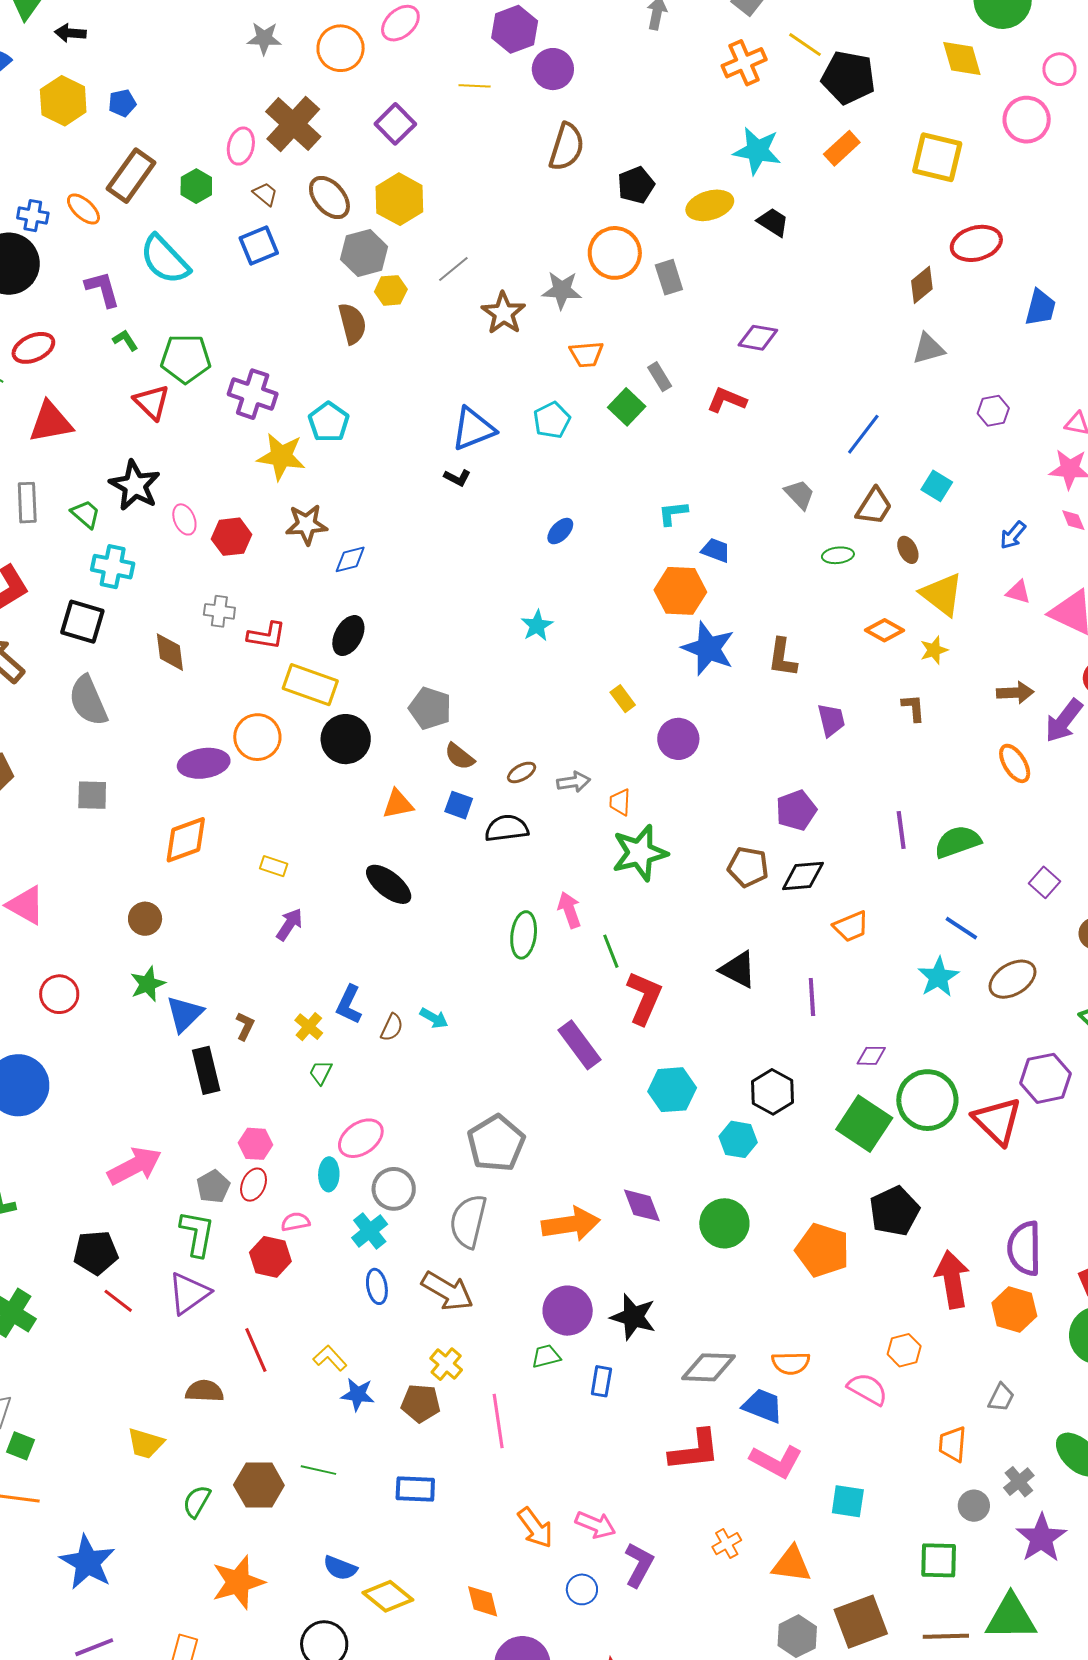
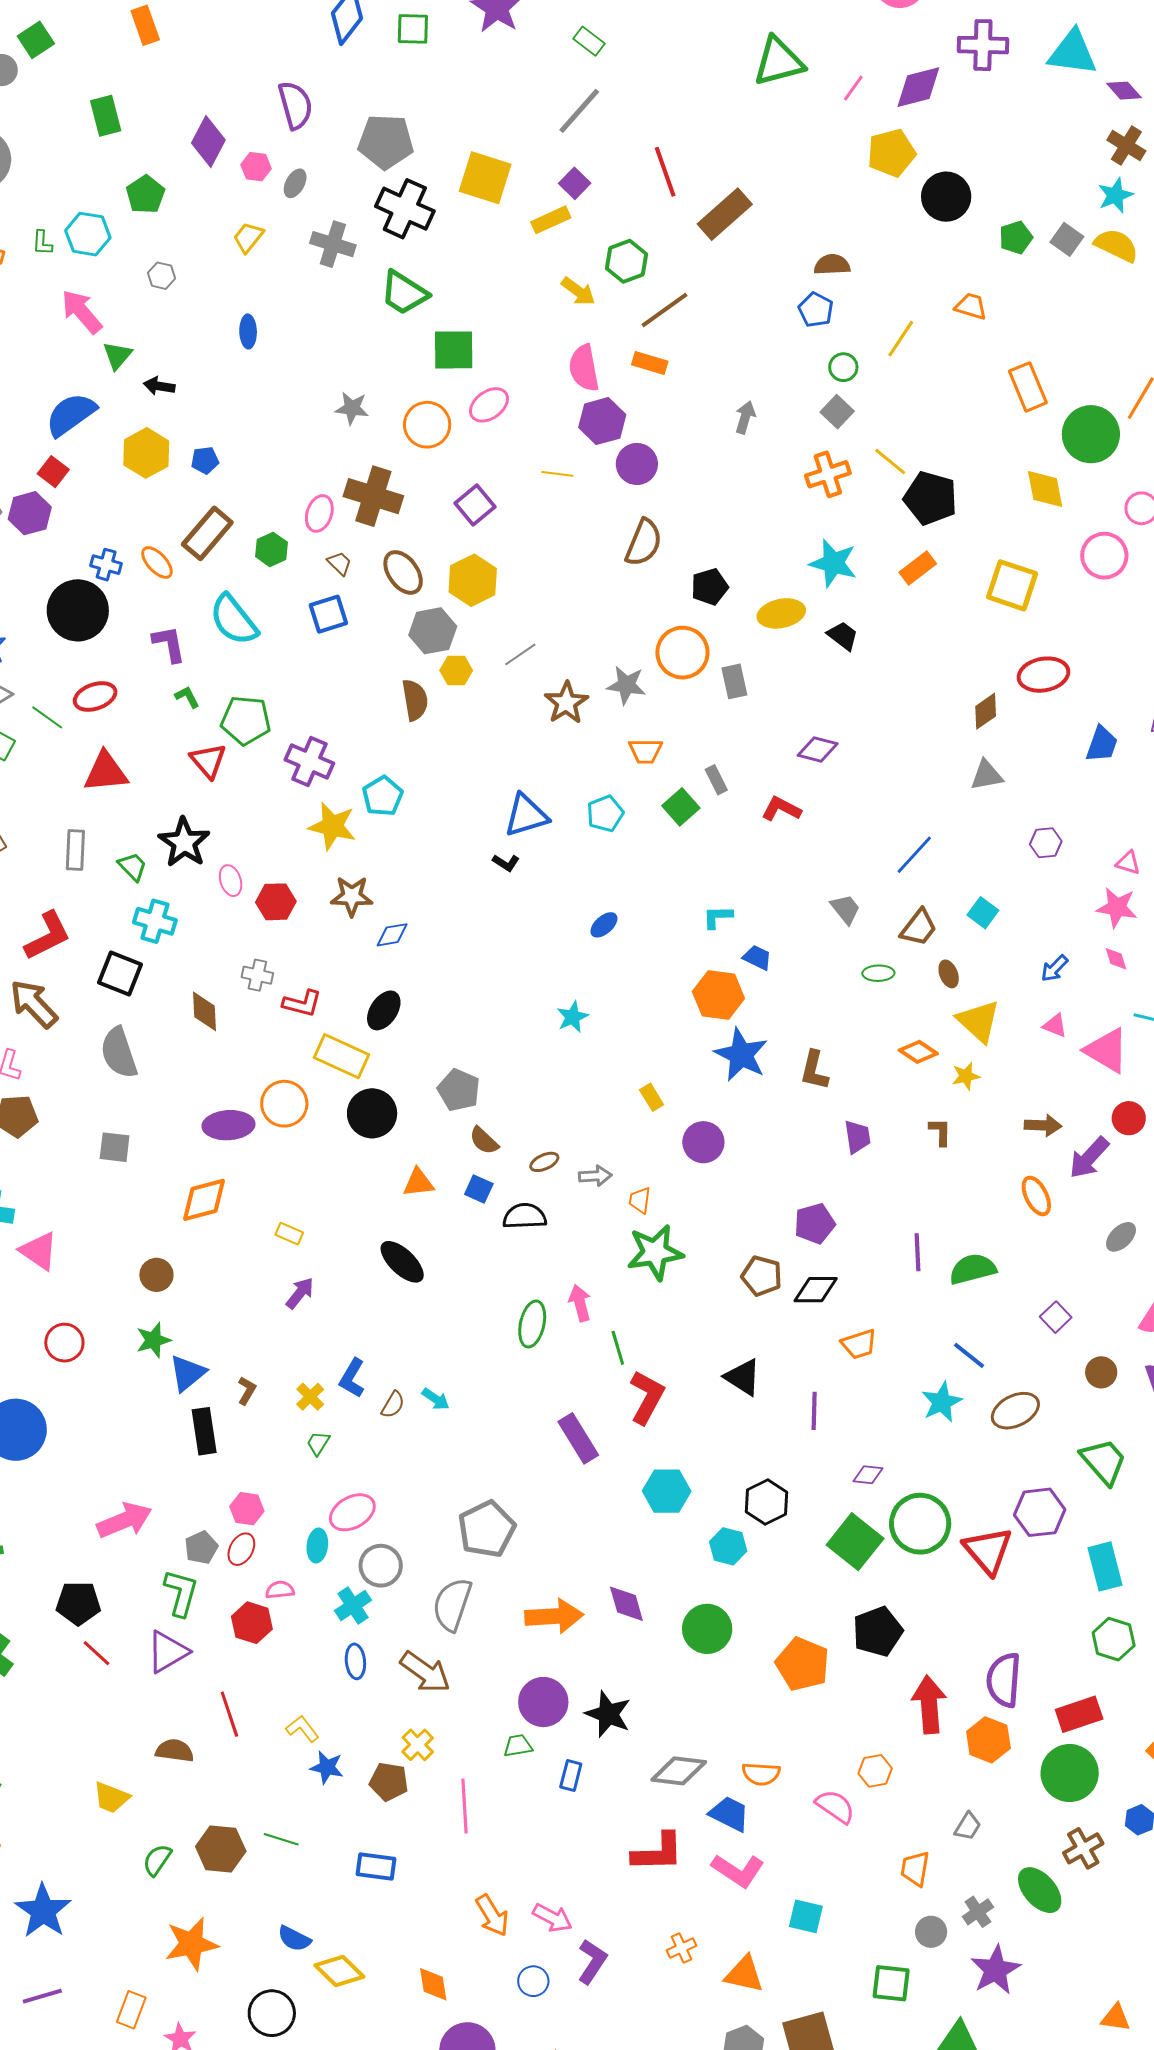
brown cross: (293, 124) -> (373, 496), turned -30

